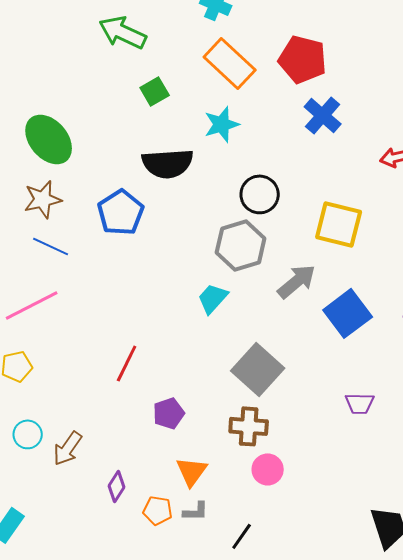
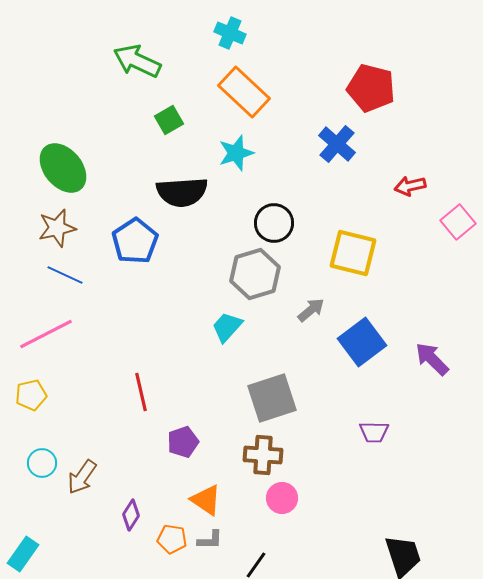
red pentagon: (303, 59) -> (371, 88), moved
gray arrow: (297, 281) -> (311, 310), size x0.7
red line: (127, 363) -> (141, 392), turned -39
gray square: (258, 369) -> (272, 398), turned 30
orange triangle: (192, 471) -> (206, 500), turned -32

